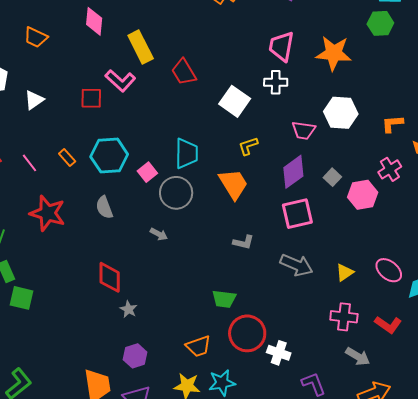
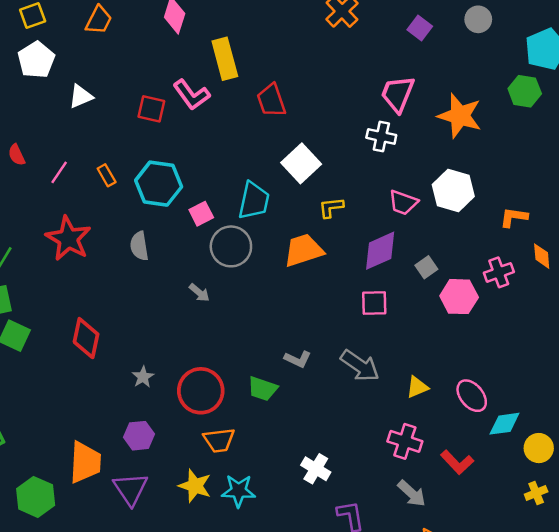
orange trapezoid: (36, 37) -> (99, 20), turned -100
white square: (235, 101) -> (301, 163), moved
pink line: (30, 163) -> (59, 172), turned 60
orange trapezoid: (233, 184) -> (304, 250), turned -88
pink square: (297, 214) -> (374, 303), size x0.7
gray L-shape: (243, 242) -> (298, 359), moved
red diamond: (110, 277) -> (86, 338), moved
red circle: (247, 333) -> (201, 391), moved

